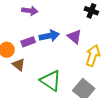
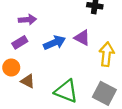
purple rectangle: (28, 42) -> (20, 42), moved

